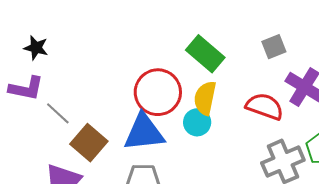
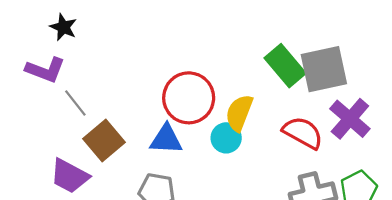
gray square: (274, 47) -> (324, 69), size x1.8
green rectangle: (205, 54) -> (285, 66), moved
blue triangle: (144, 132) -> (166, 139), size x0.7

